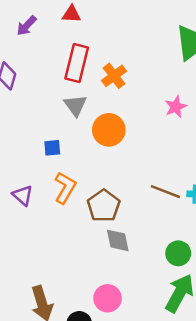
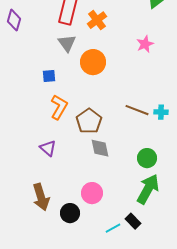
purple triangle: (23, 195) -> (48, 148), moved

